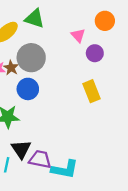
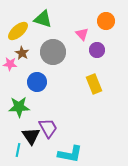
gray circle: (31, 58) -> (53, 52), moved
brown star: (11, 68) -> (22, 53), moved
purple trapezoid: (40, 159) -> (48, 128), moved, turned 50

